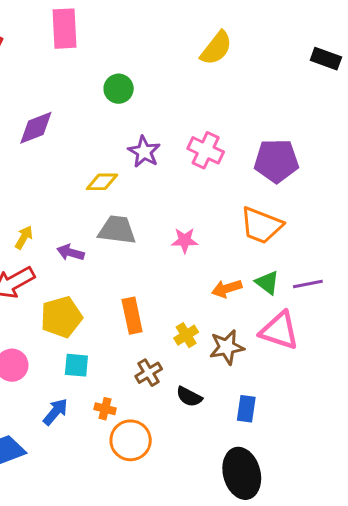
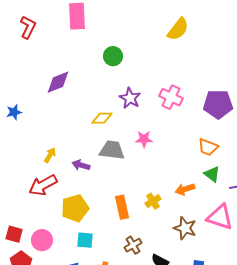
orange trapezoid: (261, 225) -> (208, 147), size x0.7
pink star: (185, 240) -> (144, 139), moved
green triangle: (267, 283) -> (212, 174), moved
yellow cross: (186, 335) -> (153, 201), moved
brown star: (227, 347) -> (185, 228), turned 30

